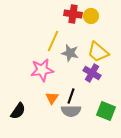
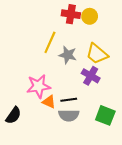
pink star: (42, 70) -> (38, 86), moved
black line: (71, 96) -> (69, 100), turned 63
orange triangle: (52, 98) -> (49, 102), turned -40

